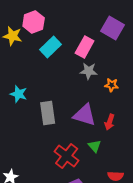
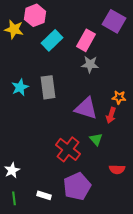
orange star: (112, 85) -> (119, 97), moved
cyan star: (19, 94) -> (20, 87), turned 30
gray rectangle: (48, 113) -> (48, 87), moved

